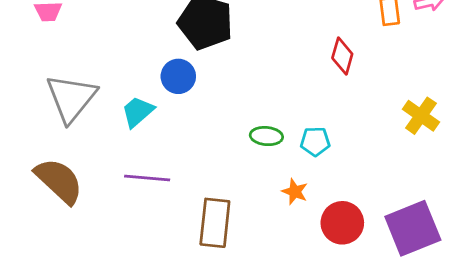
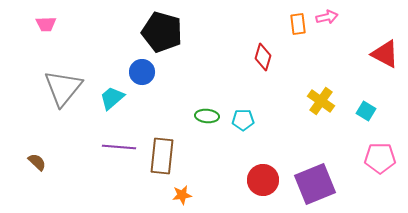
brown semicircle: (59, 181) -> (37, 162), moved, size x0.5
orange star: (295, 192) -> (182, 195), moved, turned -30
brown rectangle: (215, 223) -> (162, 156), moved

